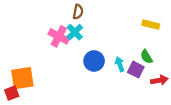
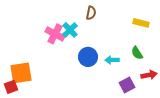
brown semicircle: (78, 12) -> (91, 13), moved
cyan arrow: (120, 64) -> (112, 60), turned -72
purple square: (136, 70) -> (127, 85), moved, turned 35

